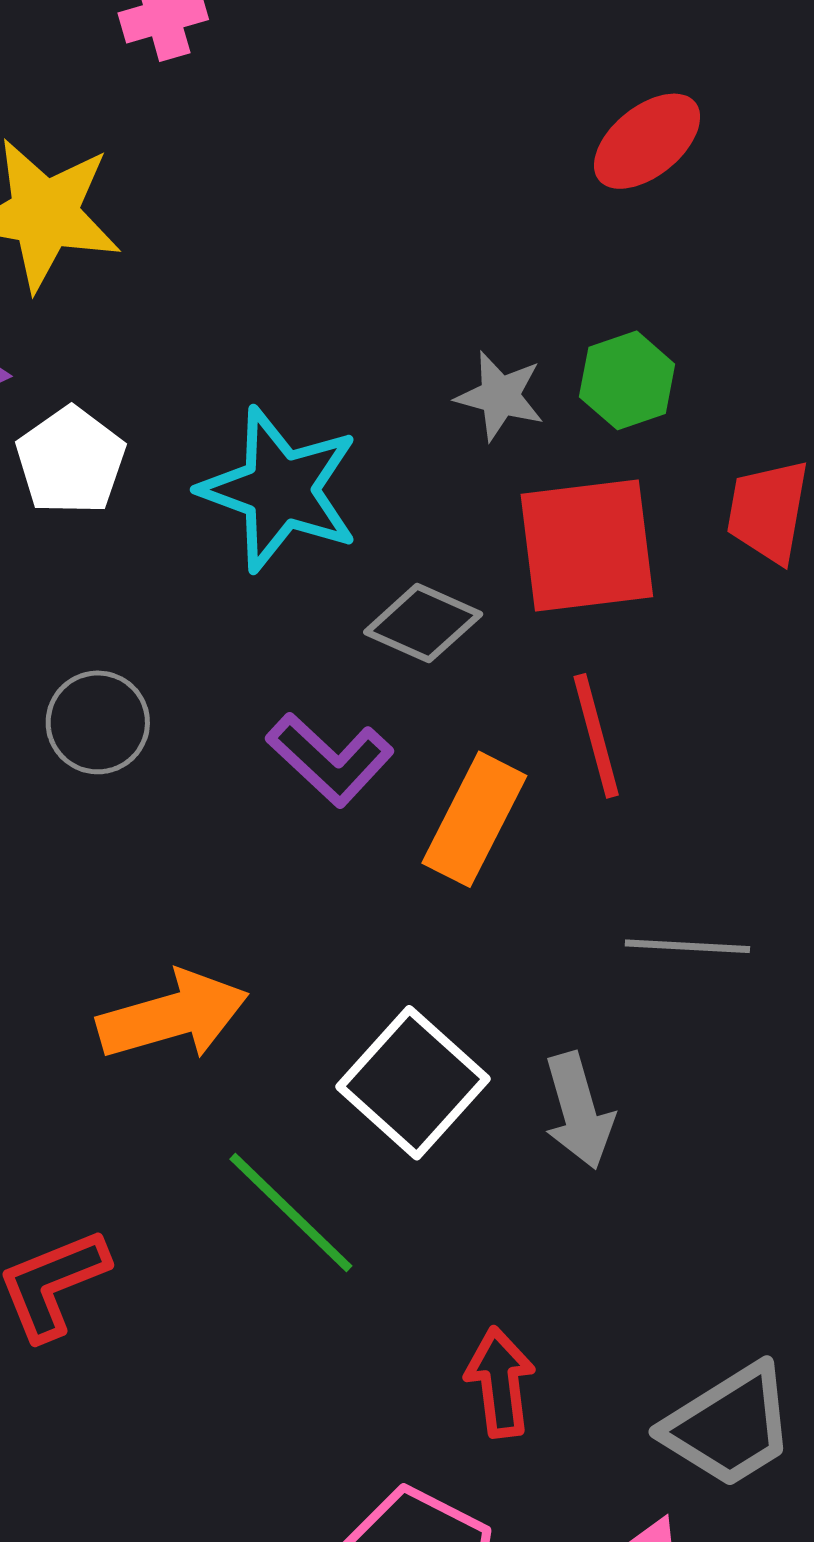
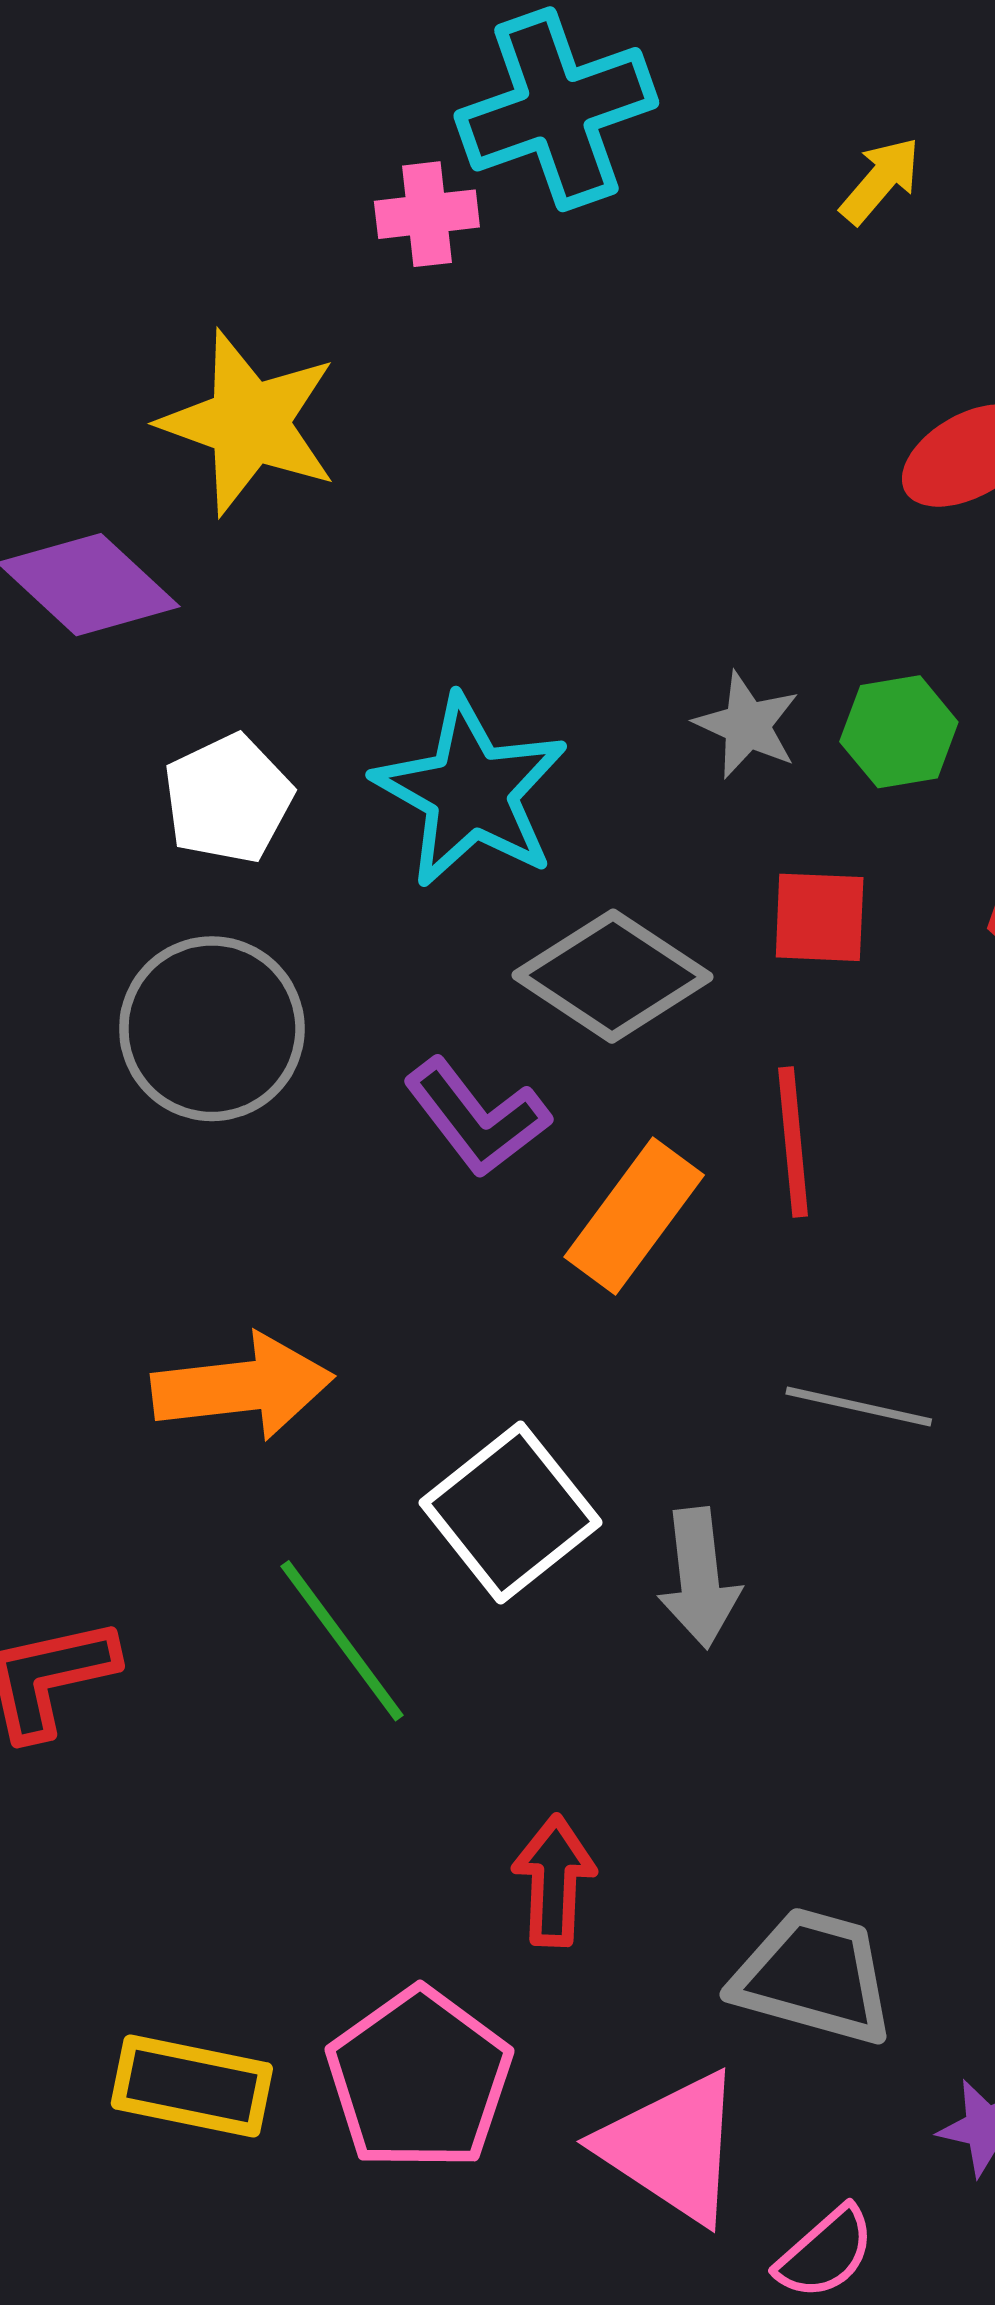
white pentagon: (71, 461) -> (228, 799), moved
red square: (587, 546) -> (820, 917), size x0.6
gray diamond: (423, 623) -> (612, 976), size x1.4
gray circle: (98, 722) -> (212, 1029), size x1.5
gray trapezoid: (729, 1426) -> (814, 1976), turned -142

